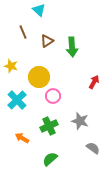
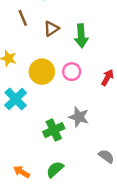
pink circle: (53, 96) -> (72, 72), moved
gray star: (80, 121) -> (79, 117), moved
orange arrow: (22, 138) -> (22, 172), moved

